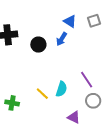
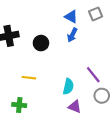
blue arrow: (62, 39) -> (72, 35), moved
yellow line: (42, 94) -> (29, 78), moved, turned -32
purple triangle: (74, 117) -> (75, 107), moved

